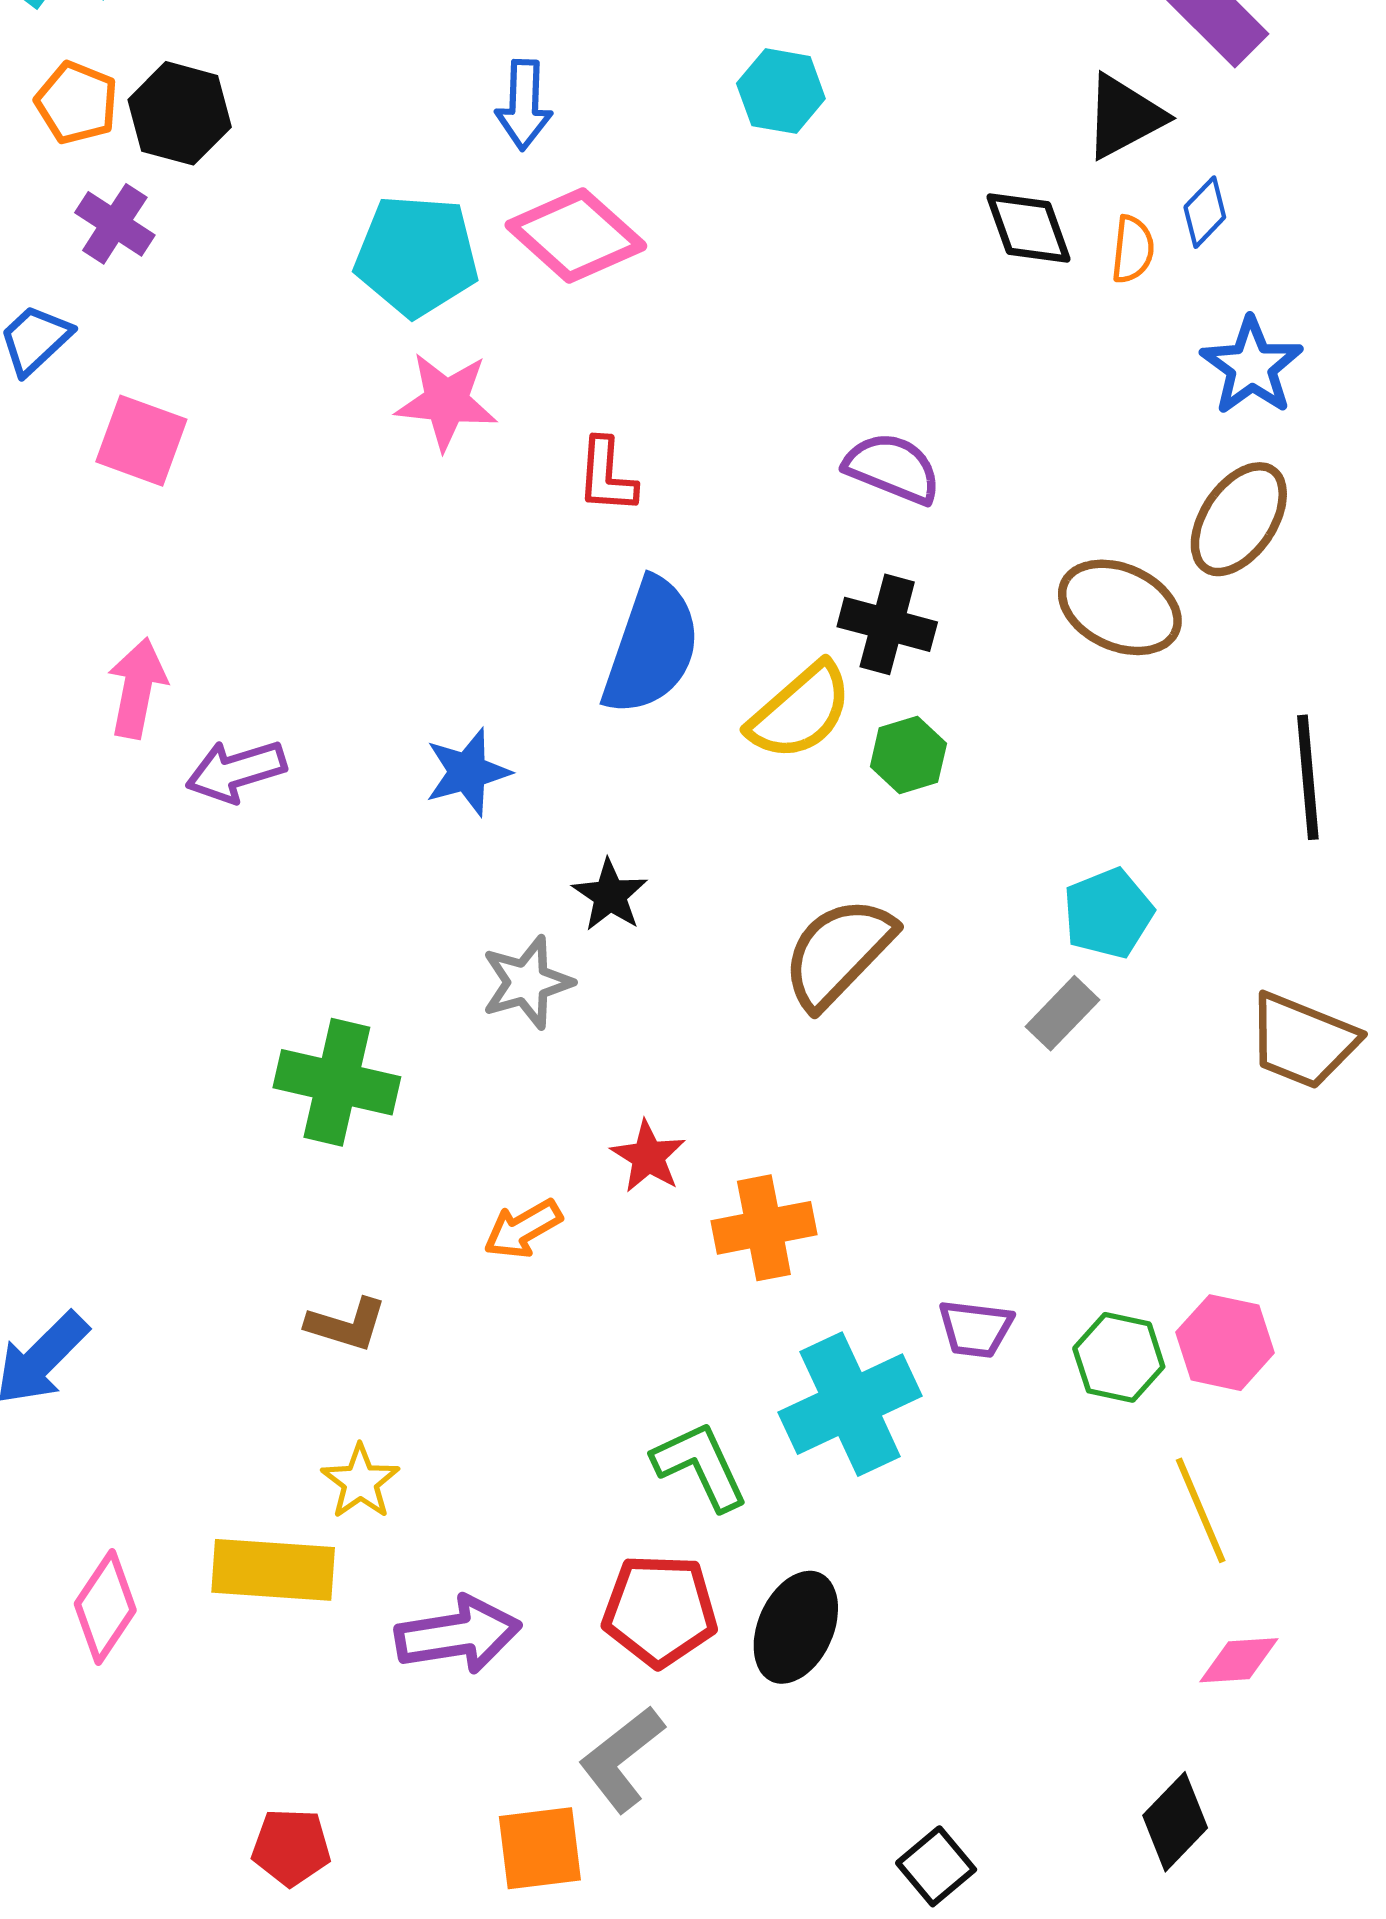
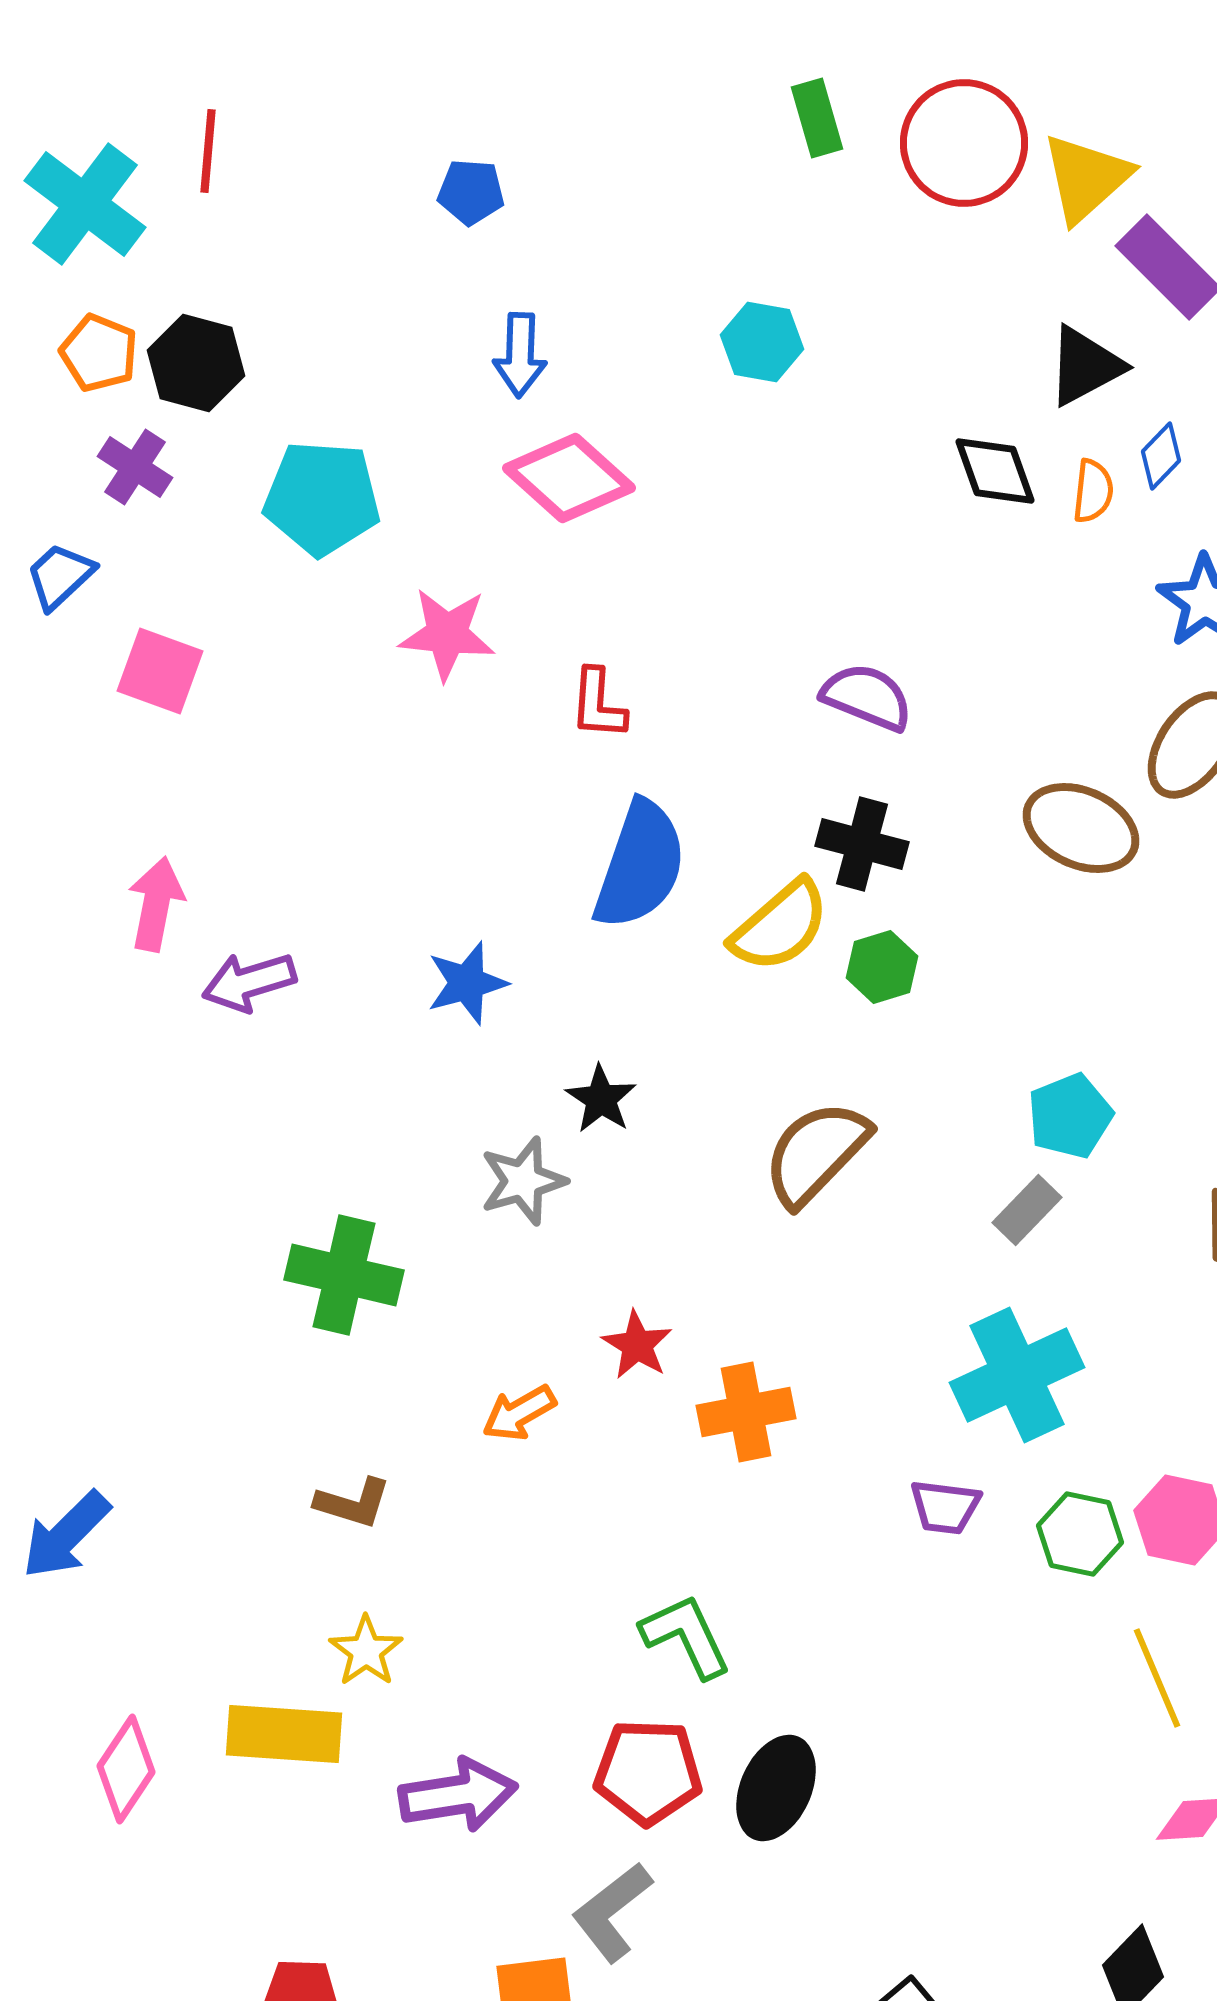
cyan pentagon: (417, 256) -> (322, 498), moved
cyan cross: (850, 1404) -> (1017, 1375), moved

